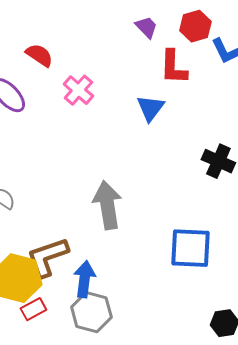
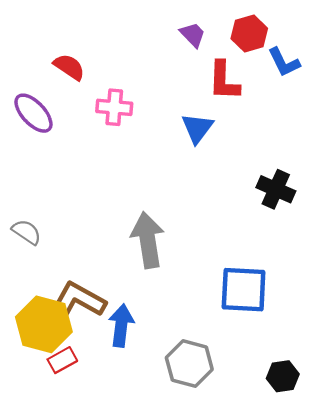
pink cross: (78, 90) -> (114, 107), turned -36
brown L-shape: (47, 257) -> (78, 300), turned 48
gray hexagon: (91, 312) -> (189, 364), moved

